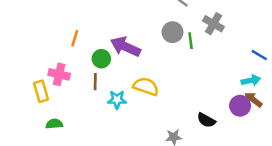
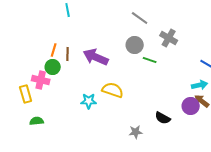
green line: (191, 41) -> (150, 60), moved, turned -64
green circle: (101, 59) -> (53, 67), moved
brown line: (95, 82) -> (68, 54), moved

